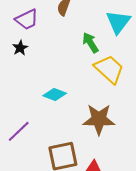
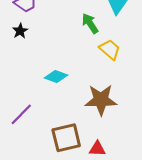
yellow trapezoid: (109, 69) -> (110, 49), size x0.7

